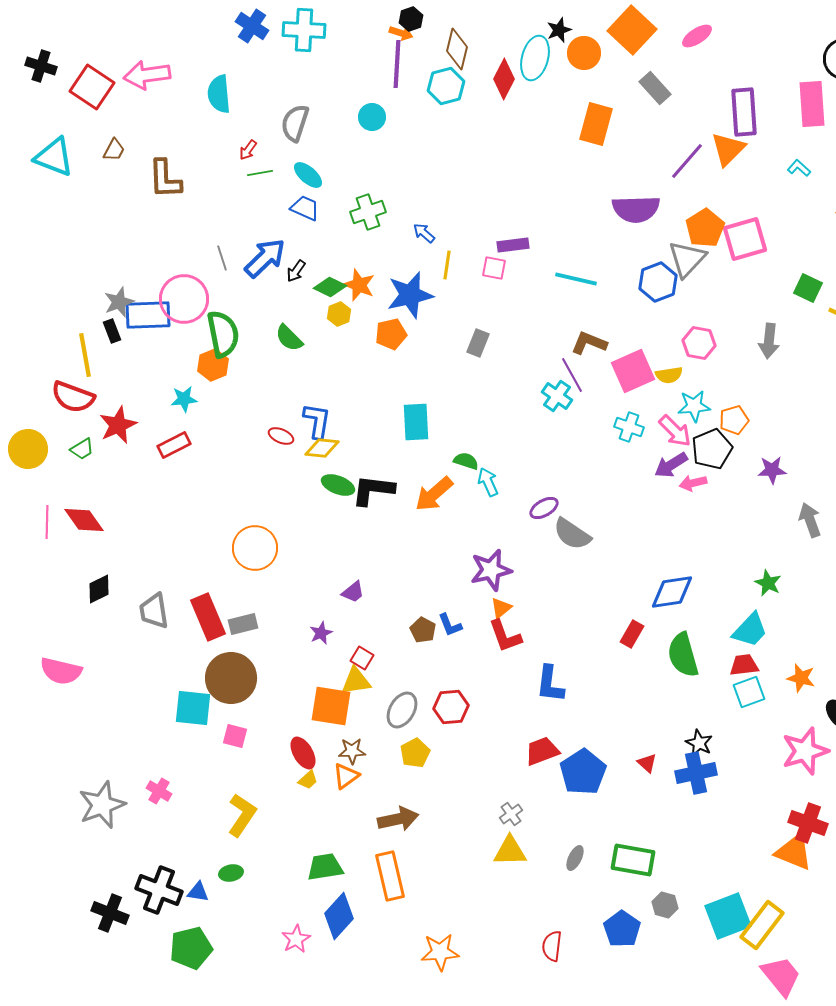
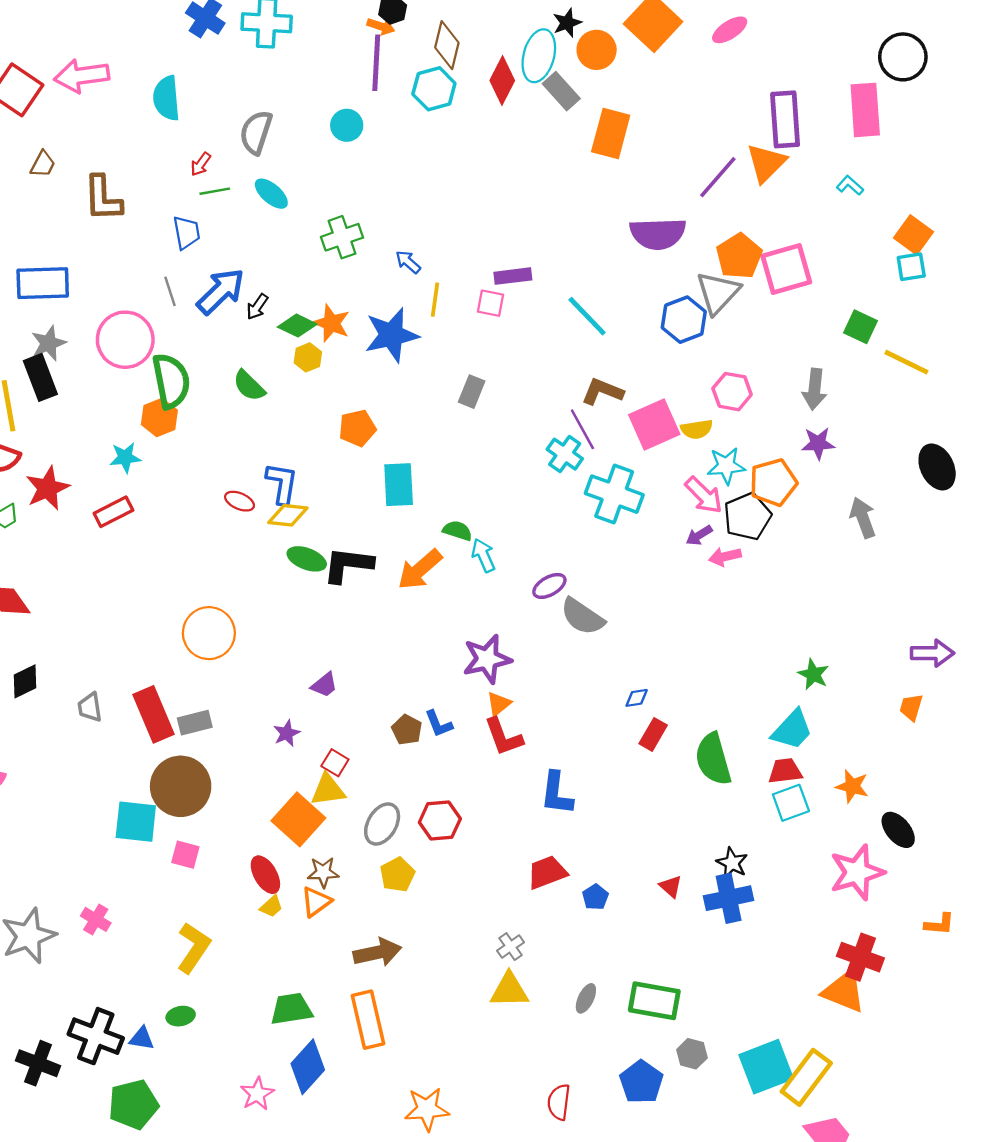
gray rectangle: (655, 88) -> (561, 91), moved
blue trapezoid: (305, 208) -> (186, 232), moved, turned 56
cyan line: (576, 279) -> (587, 316), turned 33
blue rectangle: (148, 315) -> (43, 283), moved
black rectangle: (112, 331) -> (40, 377), size x1.6
orange pentagon: (391, 334) -> (357, 428), moved
orange pentagon: (734, 420) -> (773, 482), size x1.4
cyan cross: (629, 427) -> (614, 494), moved, size x1.6
purple arrow: (671, 465) -> (699, 535), size x0.7
purple star: (772, 470) -> (818, 443), moved
gray arrow: (810, 520) -> (863, 518), moved
blue diamond: (672, 592) -> (637, 698), moved, size x0.5
gray trapezoid: (154, 611) -> (90, 707), size x0.7
orange square: (331, 706) -> (298, 819), turned 33
blue pentagon: (583, 772) -> (595, 897), size x0.5

